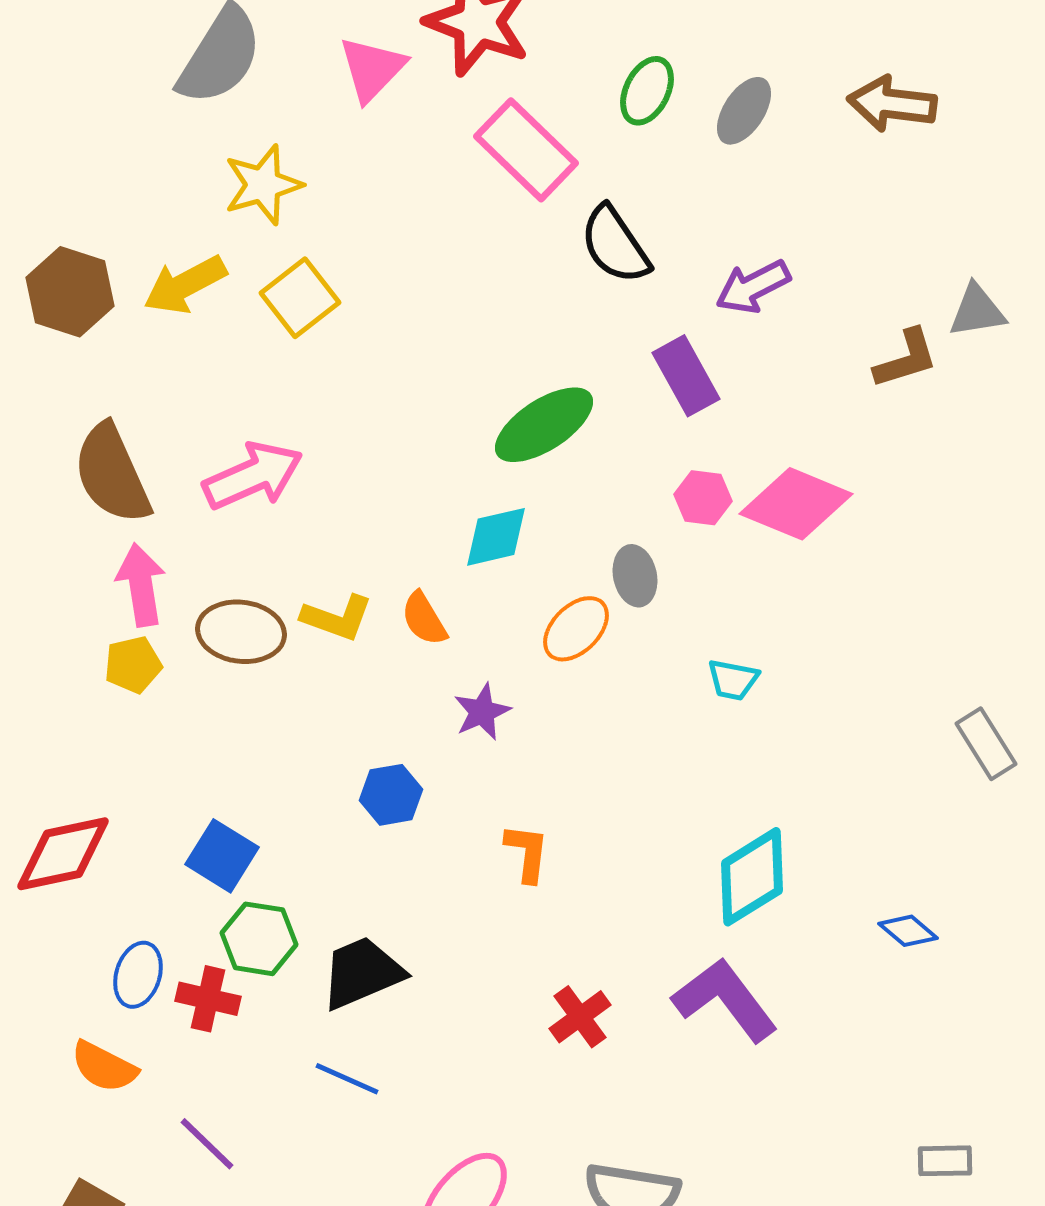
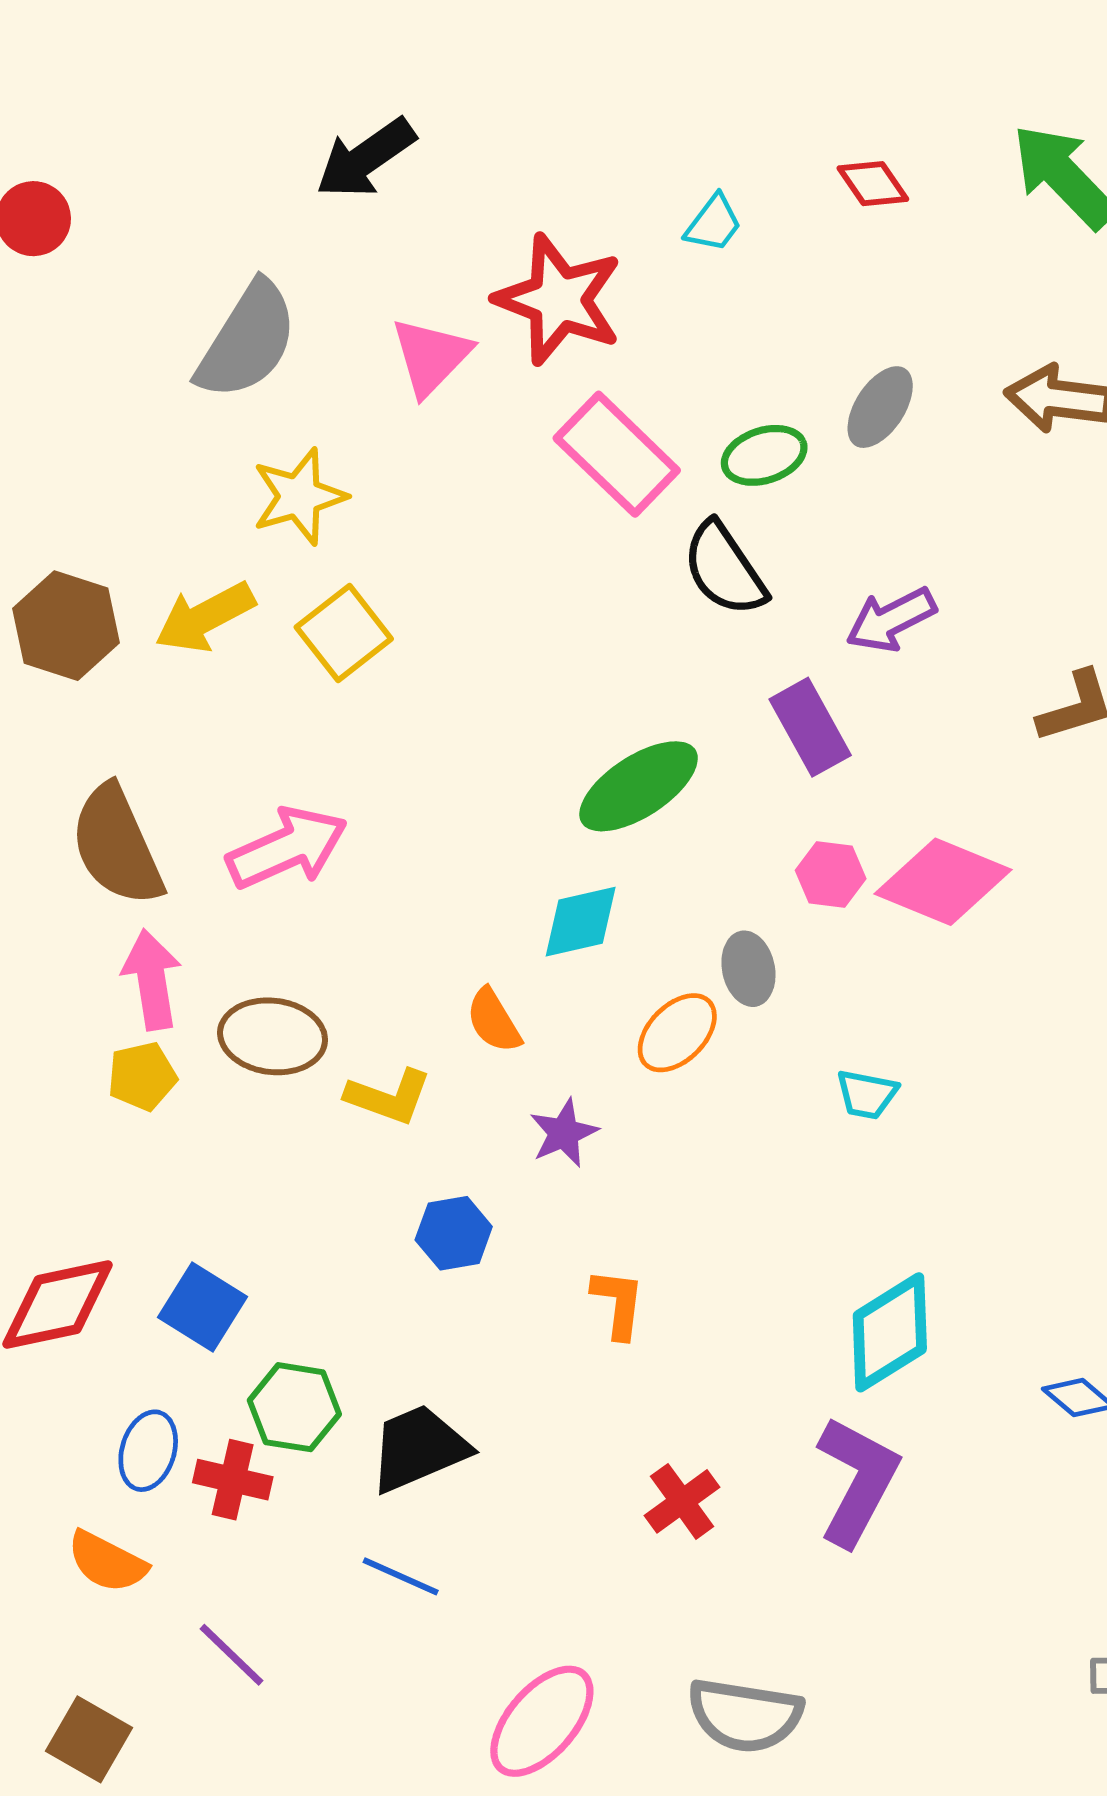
green ellipse: (647, 91) -> (764, 455), moved, turned 46
yellow L-shape: (337, 618) -> (389, 1097), moved
blue square: (222, 856) -> (202, 1307), moved
purple L-shape: (725, 1000) -> (857, 1481), turned 65

